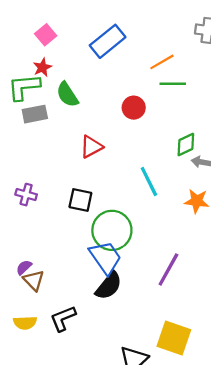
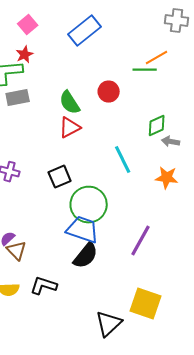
orange line: (162, 62) -> (157, 58), moved
green semicircle: (67, 95) -> (70, 103), moved
black square: (80, 200) -> (60, 177), turned -35
blue trapezoid: (105, 258) -> (83, 230), turned -36
black L-shape: (63, 318) -> (44, 286), turned 40

